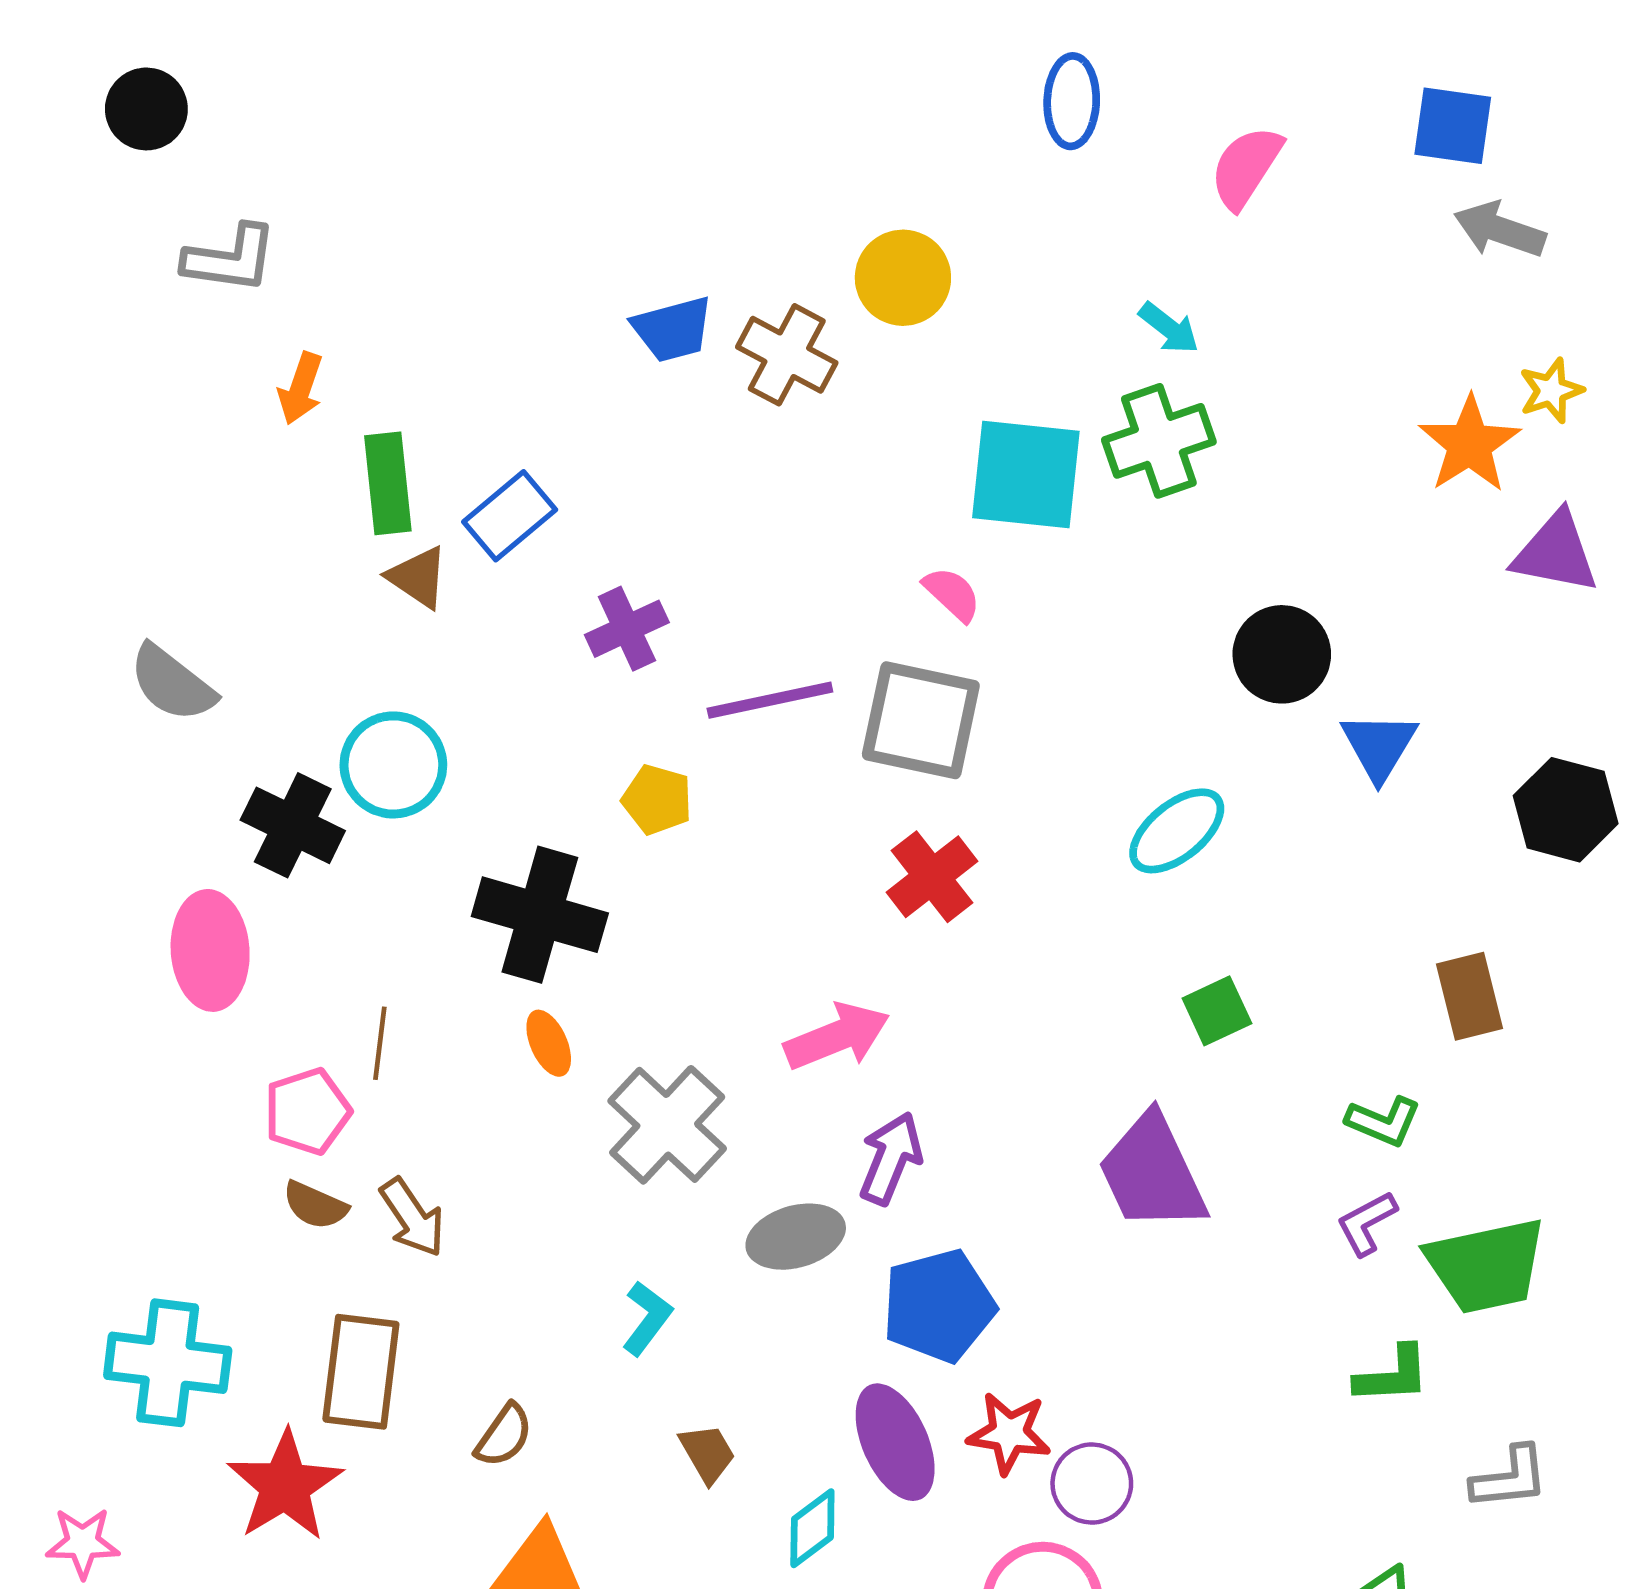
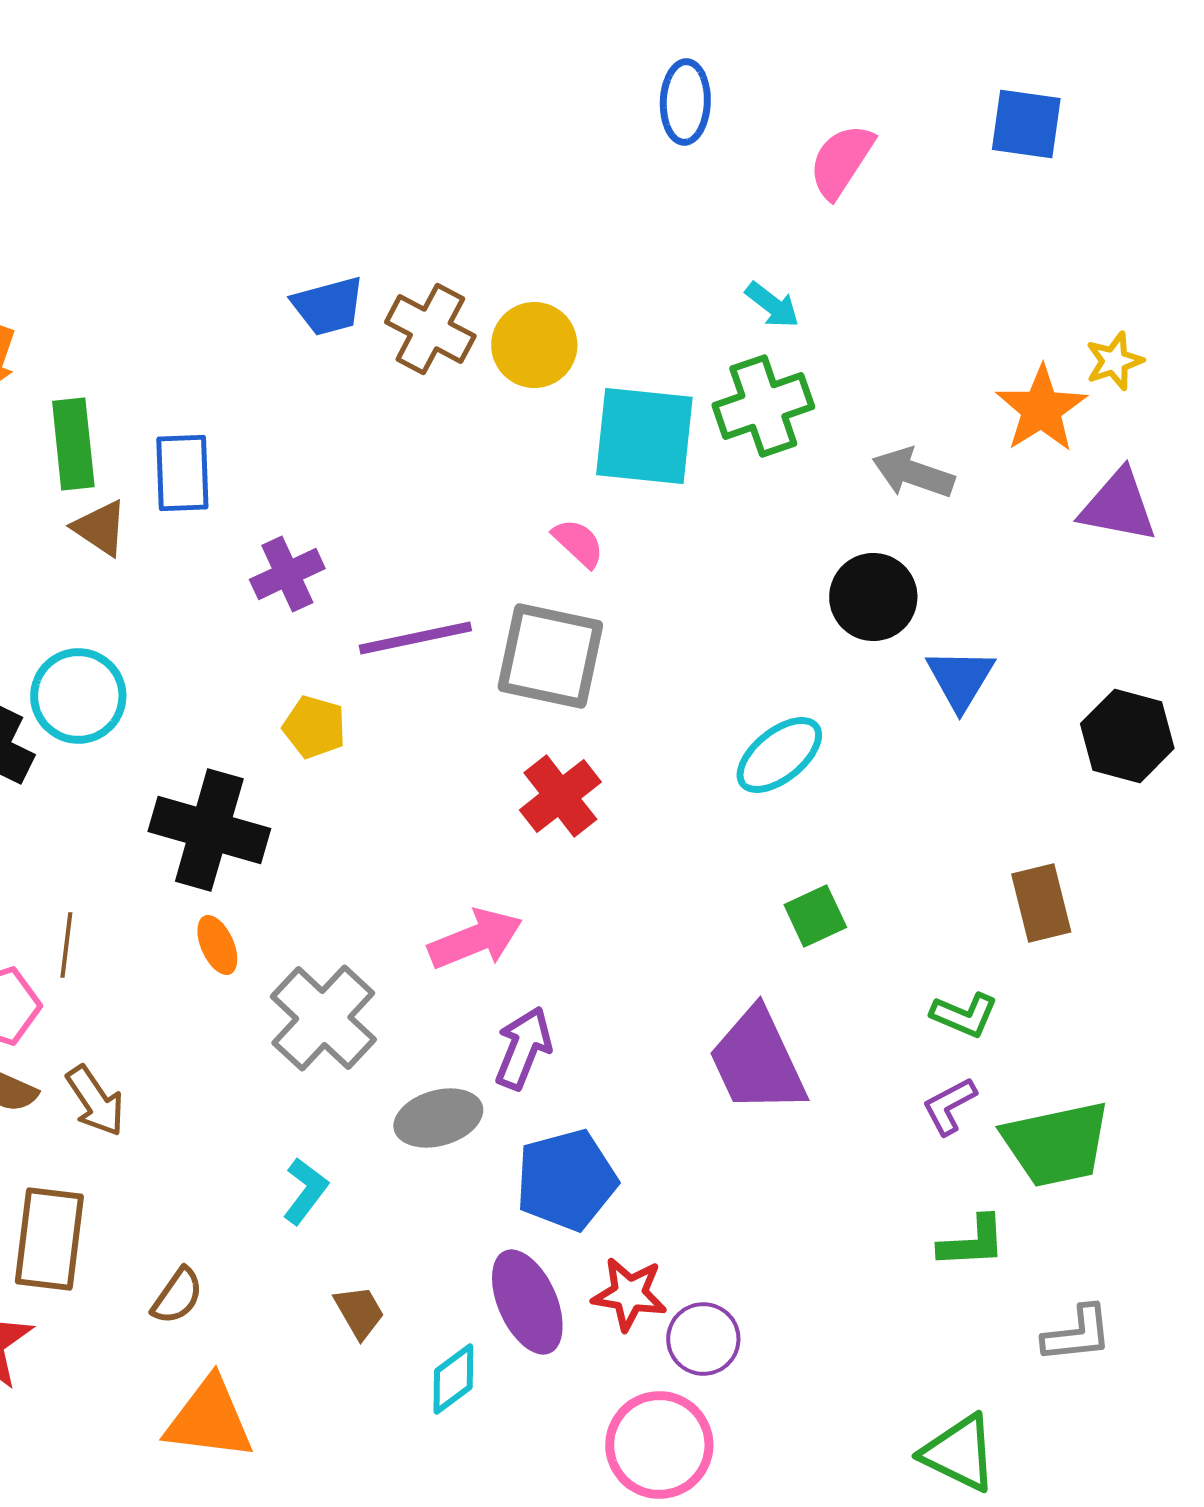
gray arrow: (1500, 230) -> (913, 473), moved
yellow circle: (903, 278) -> (534, 345), moved
blue rectangle: (510, 516) -> (182, 473), turned -52

